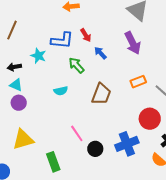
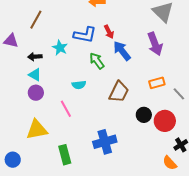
blue arrow: (100, 53) -> (122, 51), size x1.5
pink line: (77, 133) -> (66, 109), moved
blue cross: (127, 144) -> (105, 142), moved
black circle: (95, 149) -> (144, 115), moved

